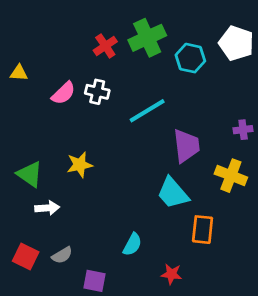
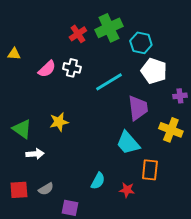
white pentagon: (236, 43) -> (154, 71), moved
red square: (26, 257) -> (19, 190), turned -30
red star: (171, 274) -> (127, 190), moved

